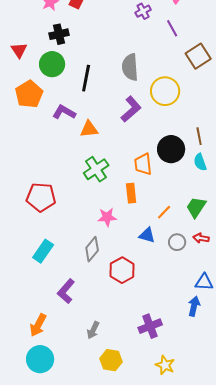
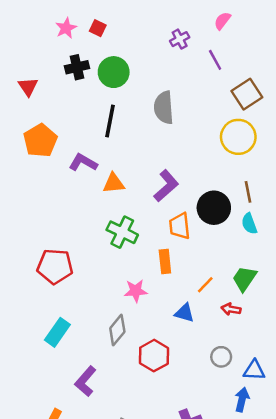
green circle: (52, 64) -> (114, 72), moved
yellow circle: (165, 91) -> (238, 137), moved
purple L-shape: (131, 109) -> (166, 186), moved
green cross: (96, 169) -> (122, 232), turned -30
red arrow: (201, 238) -> (231, 309), moved
gray circle: (177, 242) -> (221, 357), moved

